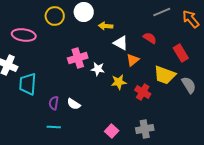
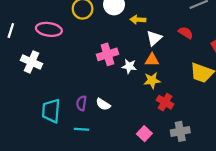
white triangle: (121, 43) -> (154, 38), turned 49
orange triangle: (133, 60) -> (152, 60), moved, turned 40
cyan trapezoid: (28, 84) -> (51, 111), moved
red cross: (143, 92) -> (165, 102), moved

